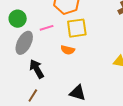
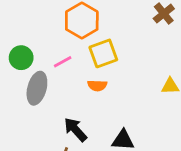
black arrow: (37, 69) -> (76, 130), moved

